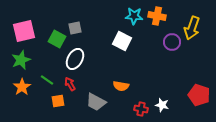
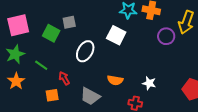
white ellipse: (75, 59) -> (85, 51), moved
green line: (47, 80) -> (41, 65), moved
white star: (162, 105) -> (149, 83), moved

